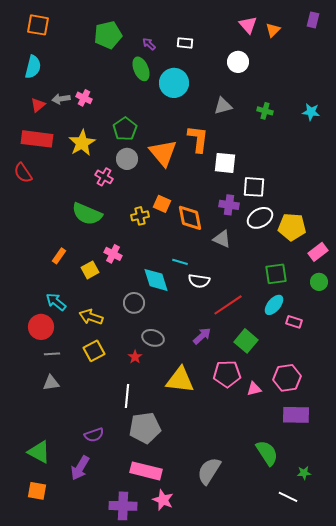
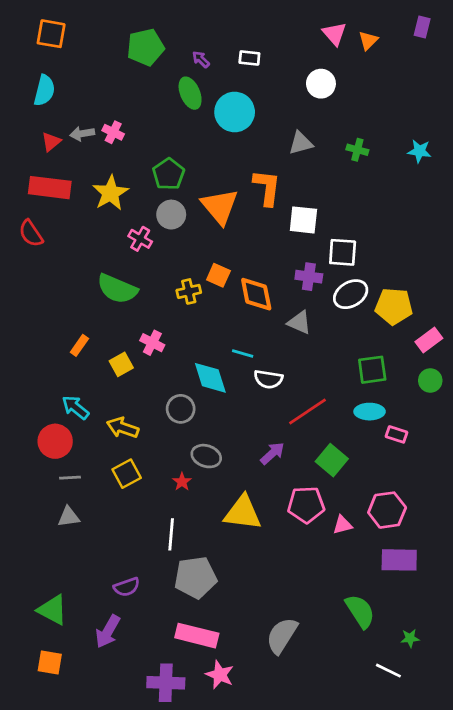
cyan ellipse: (274, 305) -> (370, 412), turned 50

